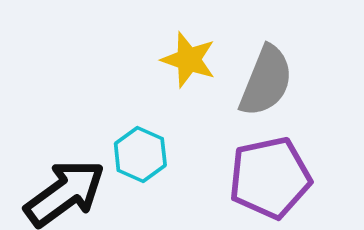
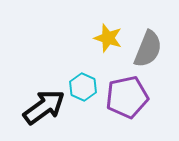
purple pentagon: (270, 178) -> (127, 97), moved

